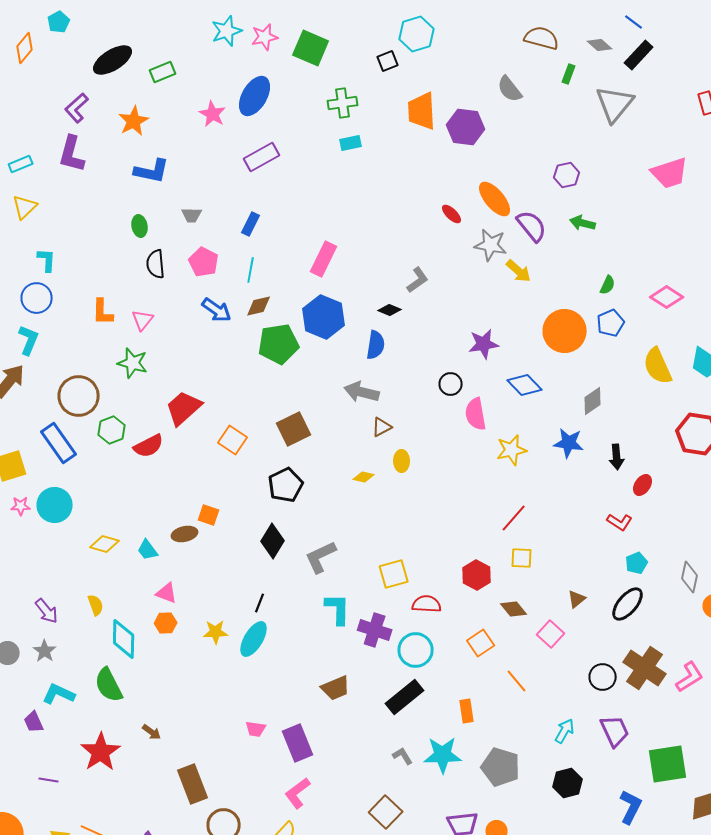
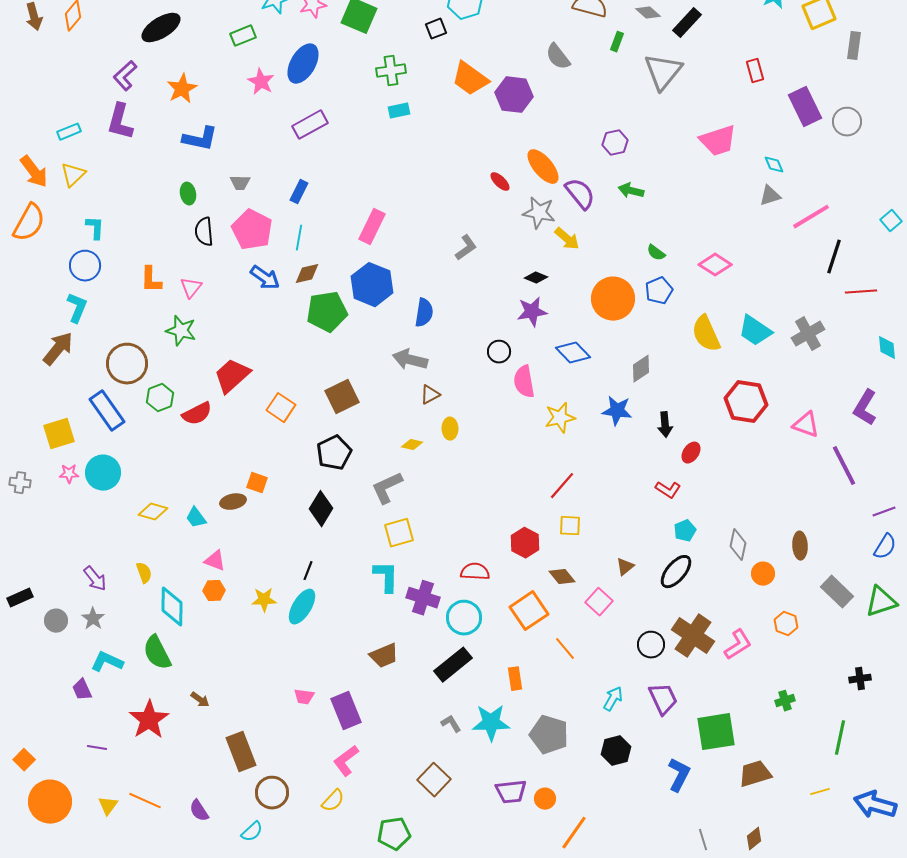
green rectangle: (163, 72) -> (243, 36), moved
orange trapezoid: (422, 111) -> (470, 79), turned -51
pink pentagon: (204, 262) -> (252, 230), size x1.4
green semicircle: (608, 285) -> (656, 253), turned 102
black diamond: (390, 310) -> (536, 278), moved
gray L-shape: (321, 557) -> (387, 488), moved
yellow square: (394, 574) -> (399, 533), moved
orange square: (481, 643) -> (529, 611), size x1.4

